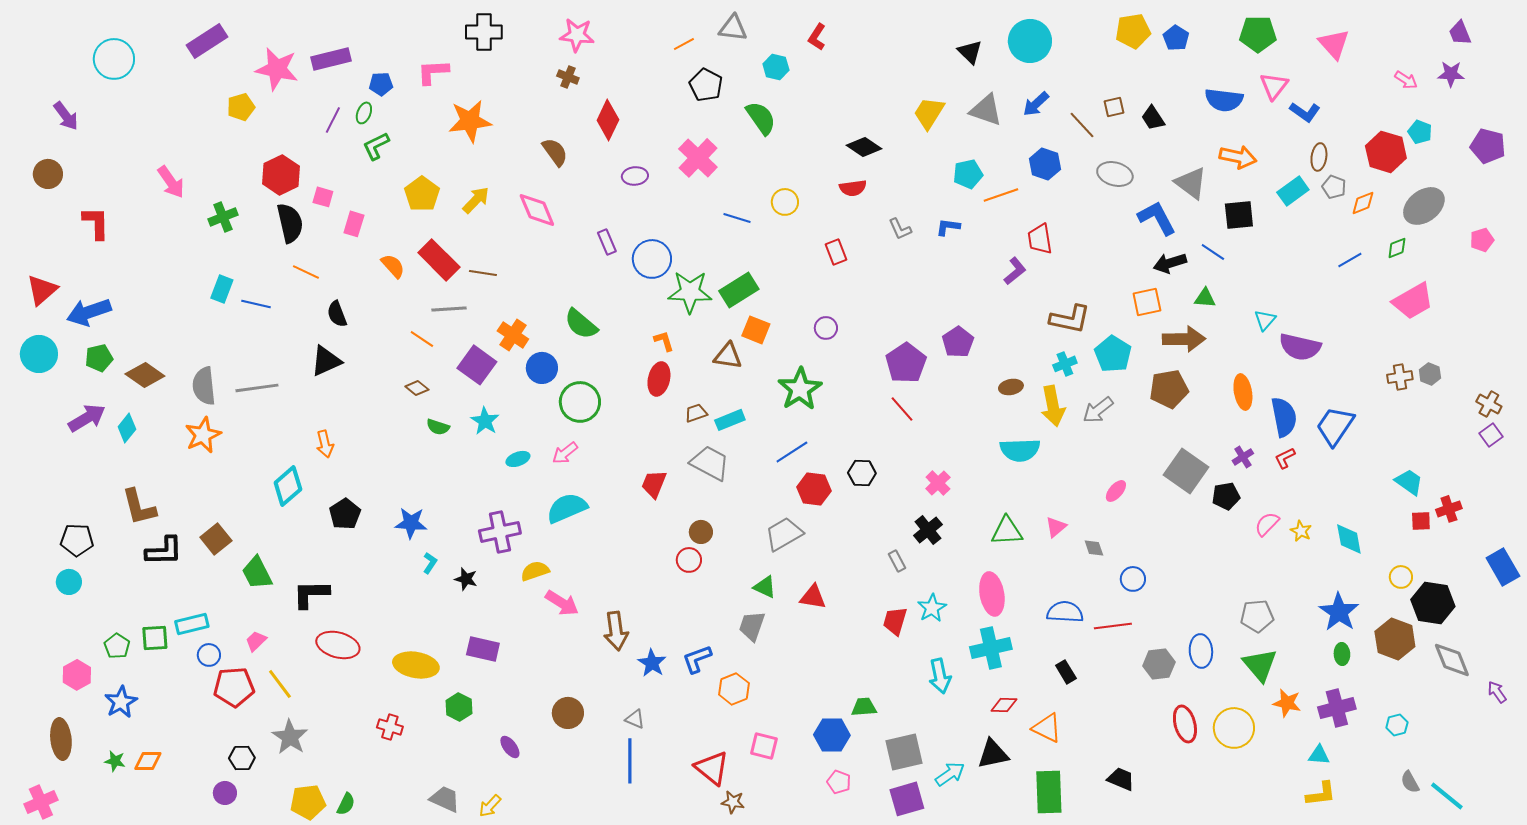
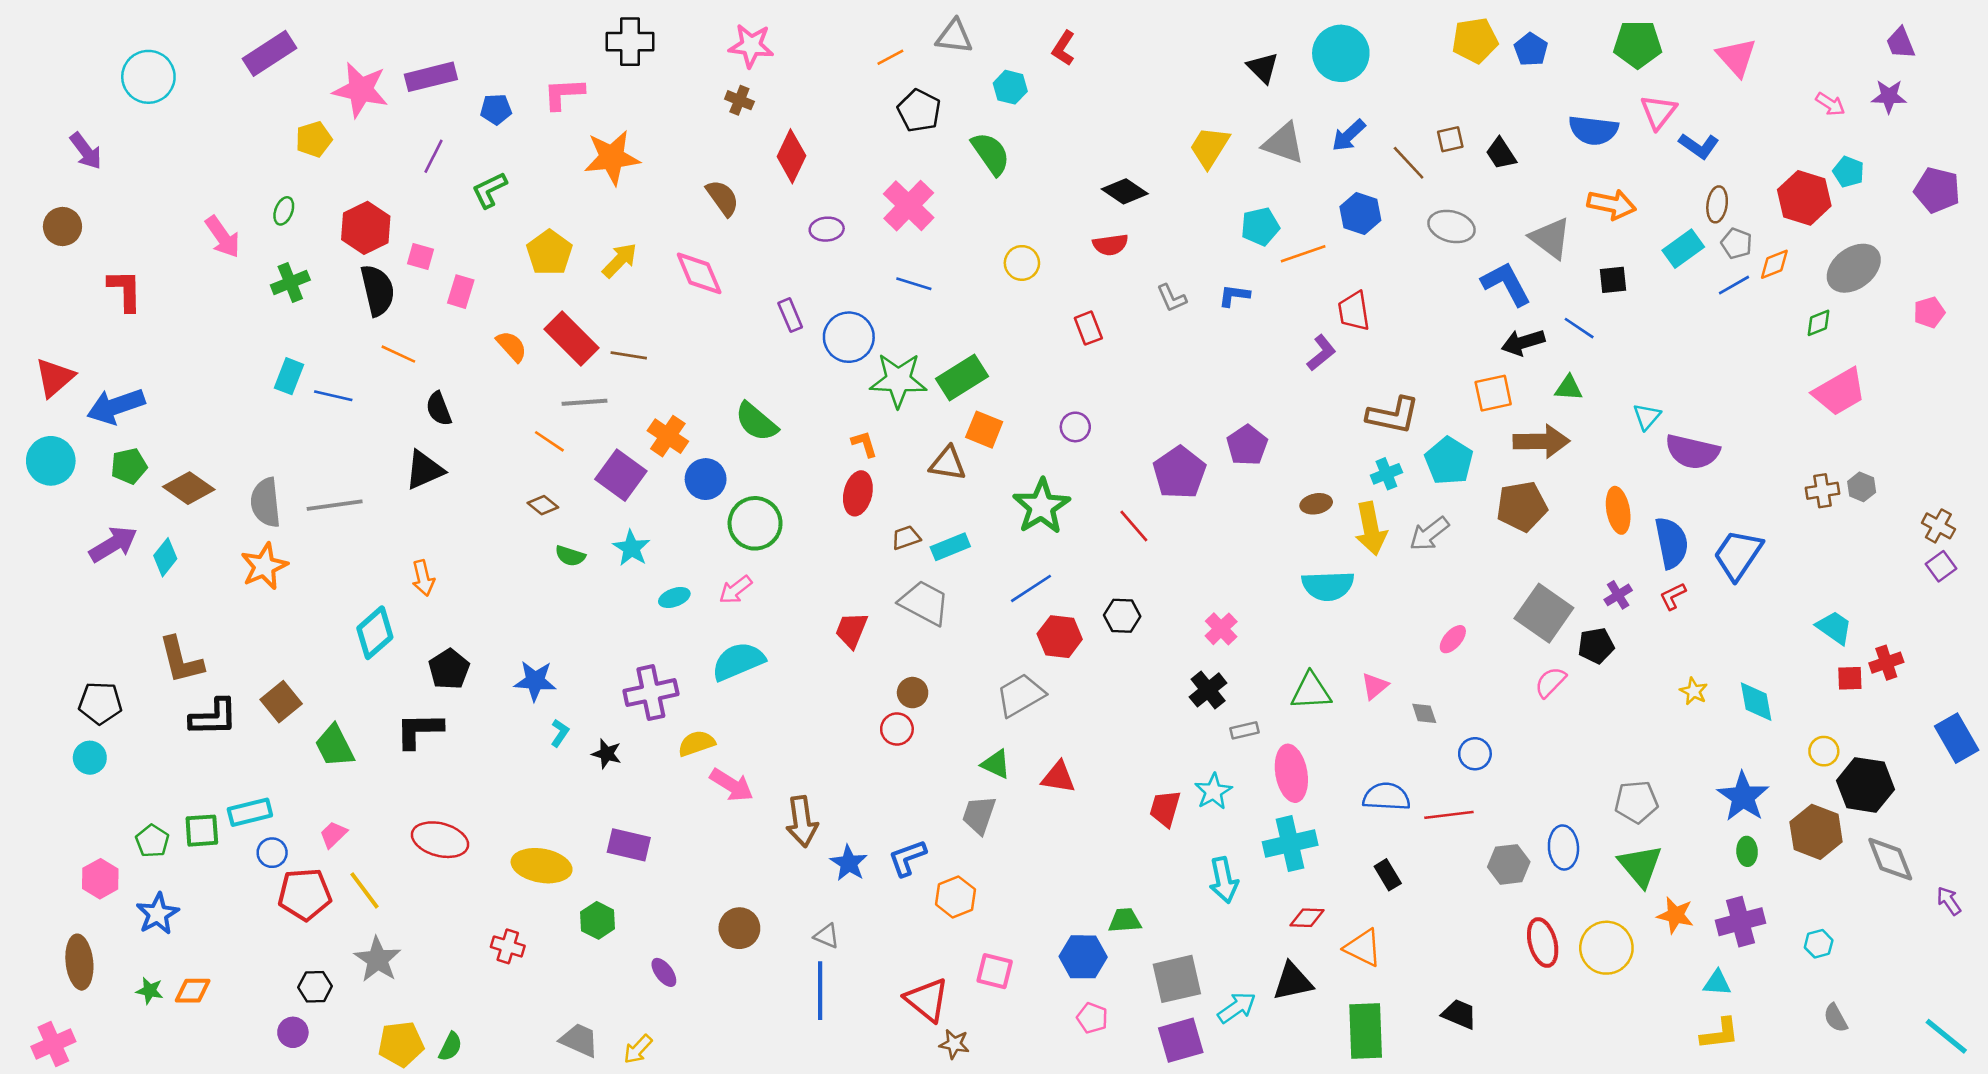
green ellipse: (364, 113) -> (284, 211), moved
black square: (1239, 215) -> (1613, 280), size x0.7
blue line: (737, 218) -> (914, 284), moved
blue line: (1350, 260) -> (1734, 285), moved
red line: (902, 409) -> (1134, 526), moved
pink semicircle: (1267, 524) -> (1550, 682), moved
gray rectangle: (897, 561) -> (1245, 730), moved, turned -75
black L-shape: (311, 594) -> (419, 730), moved
cyan line: (1447, 796) -> (1946, 1036), moved

